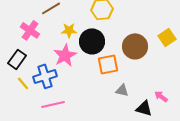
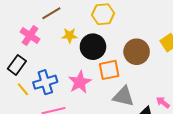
pink star: (65, 55) -> (80, 82), moved
gray triangle: (122, 90) -> (123, 96), size x1.6

